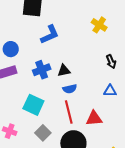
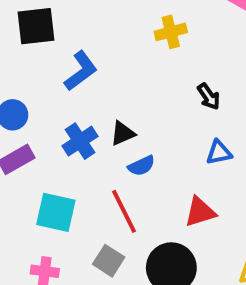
yellow cross: (99, 25) -> (171, 32), turned -35
cyan square: (33, 105) -> (56, 212), moved
red line: (69, 112) -> (124, 211), moved

